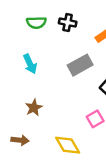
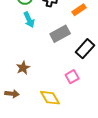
cyan arrow: (30, 64) -> (29, 20), moved

